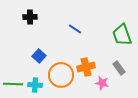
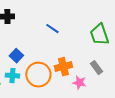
cyan cross: (35, 85) -> (12, 76), moved

